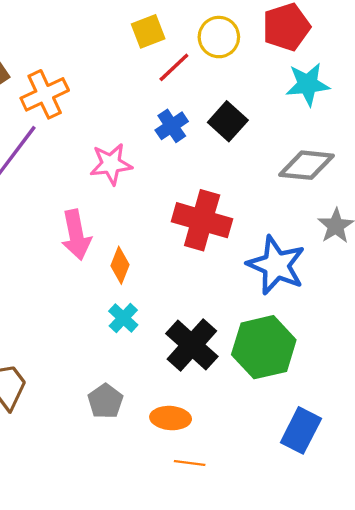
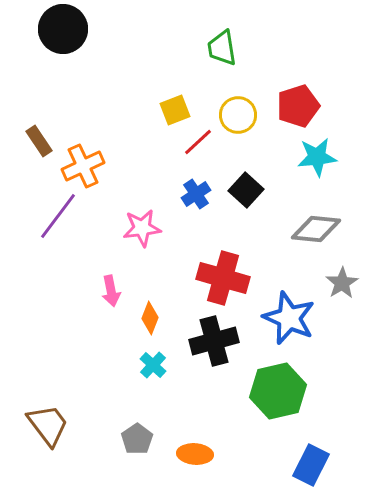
pink arrow: (76, 235) -> (111, 291), size x0.7
black cross: (192, 345) -> (214, 341), moved, turned 33

